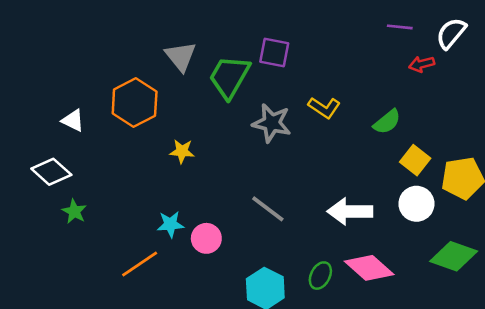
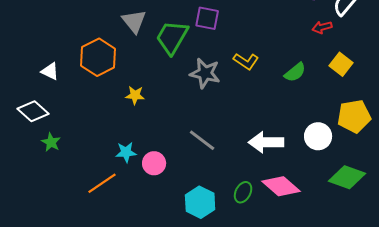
yellow square: (415, 160) -> (341, 64), moved

